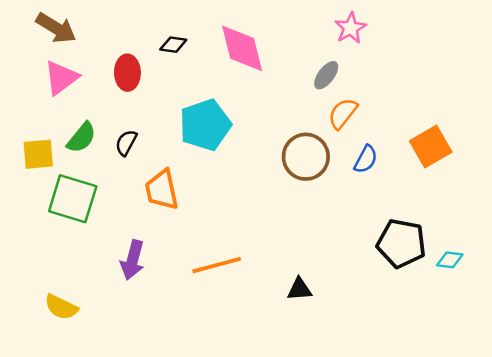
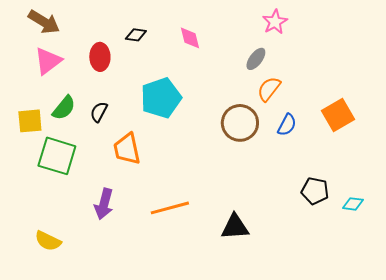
pink diamond: (242, 48) -> (190, 38), size x0.6
black pentagon: (401, 243) -> (315, 191), size x0.7
black triangle: (299, 289) -> (235, 227), size x1.4

